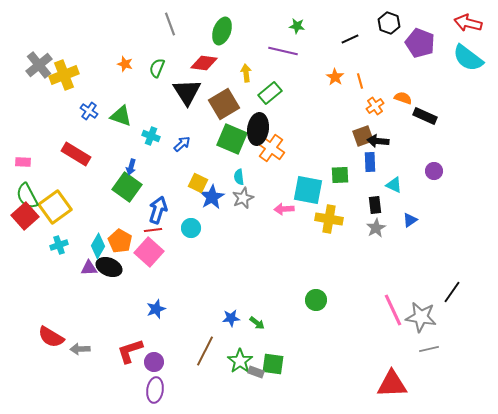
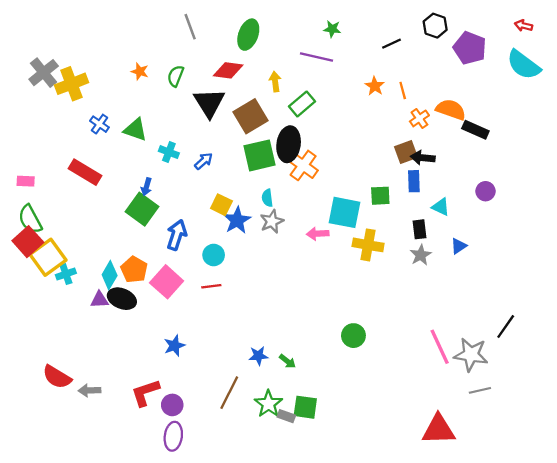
red arrow: (468, 23) -> (524, 26), size x0.6
orange semicircle: (403, 98) -> (451, 110), size x1.5
green square: (232, 139) -> (259, 155), turned -36
yellow square: (55, 207) -> (48, 257), moved
red line: (153, 230) -> (211, 286), moved

